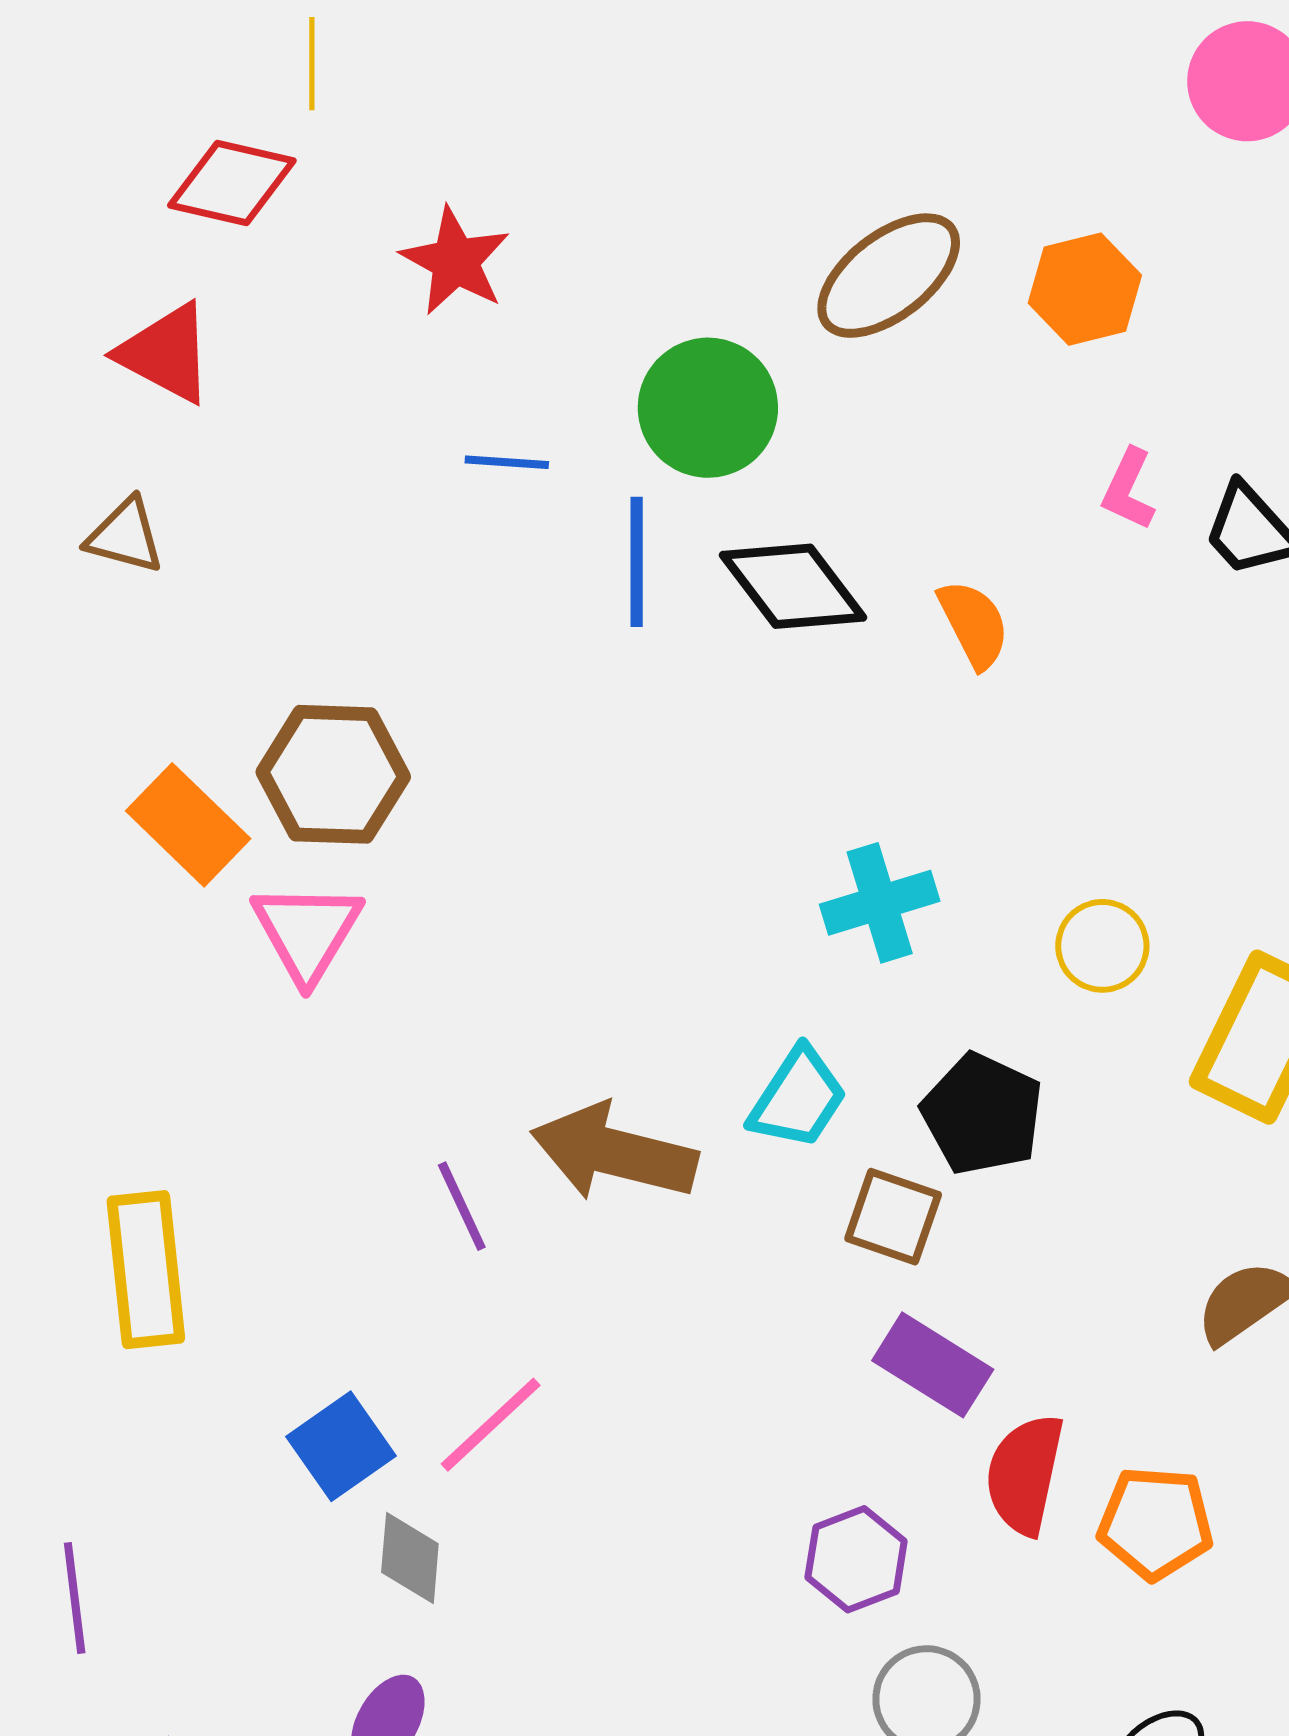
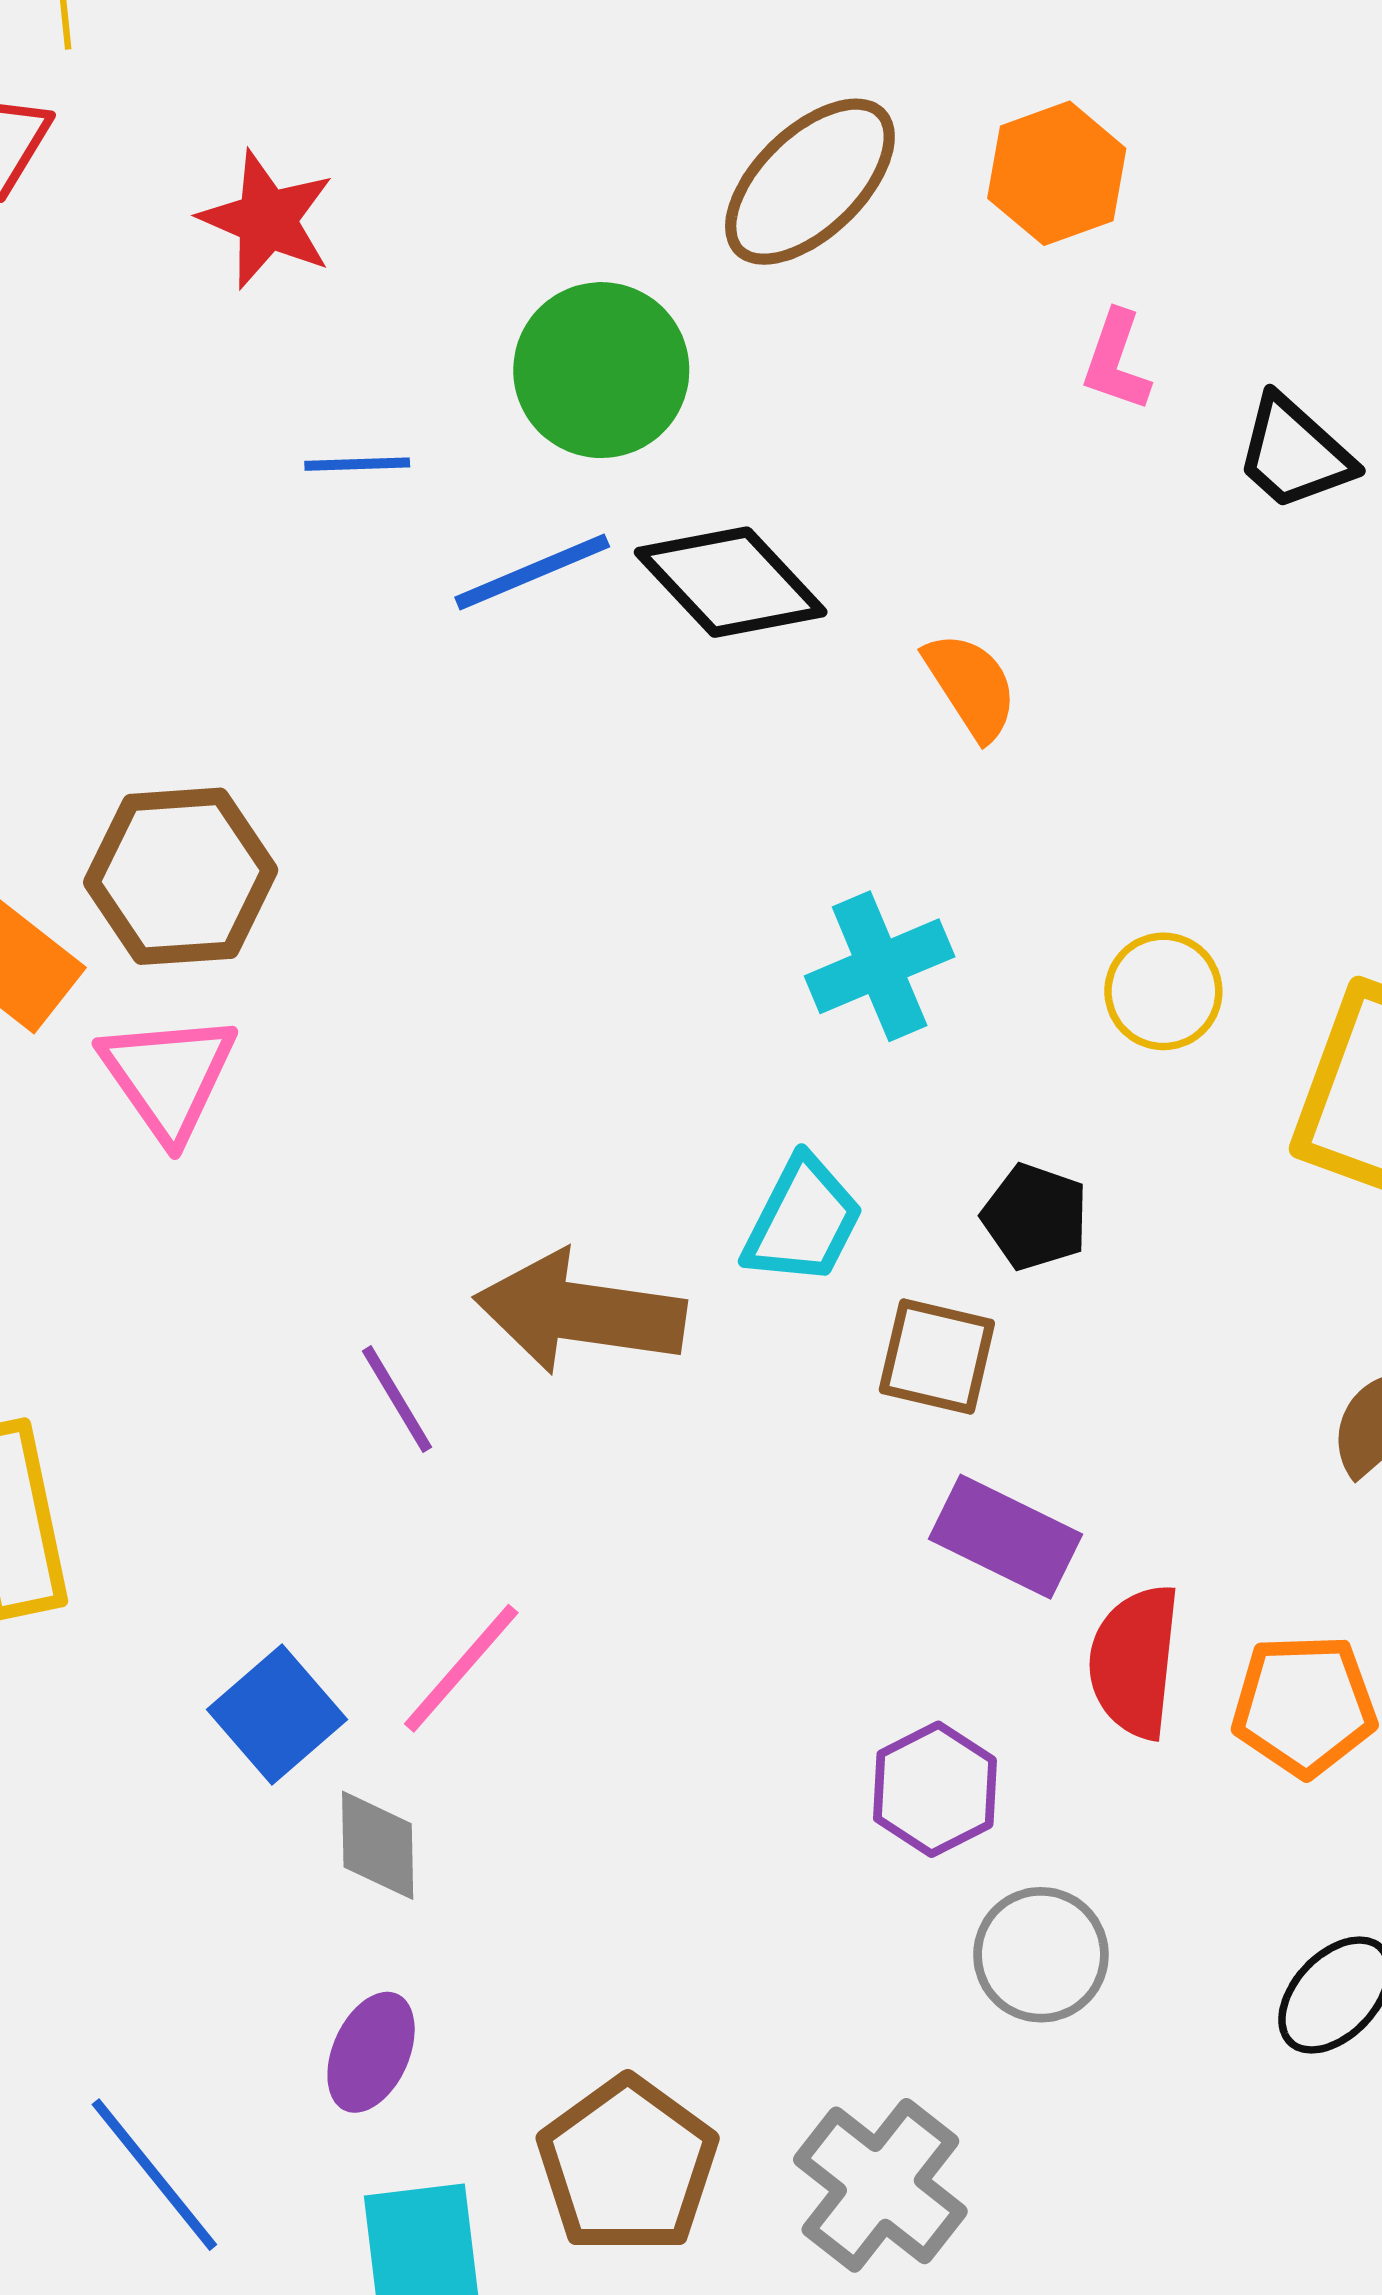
pink L-shape: (1128, 489) -> (1116, 361), moved
blue line: (637, 562) -> (532, 572), turned 73
orange semicircle: (974, 624) -> (971, 686), moved
black pentagon: (982, 1114) -> (1035, 1217), size x0.7

